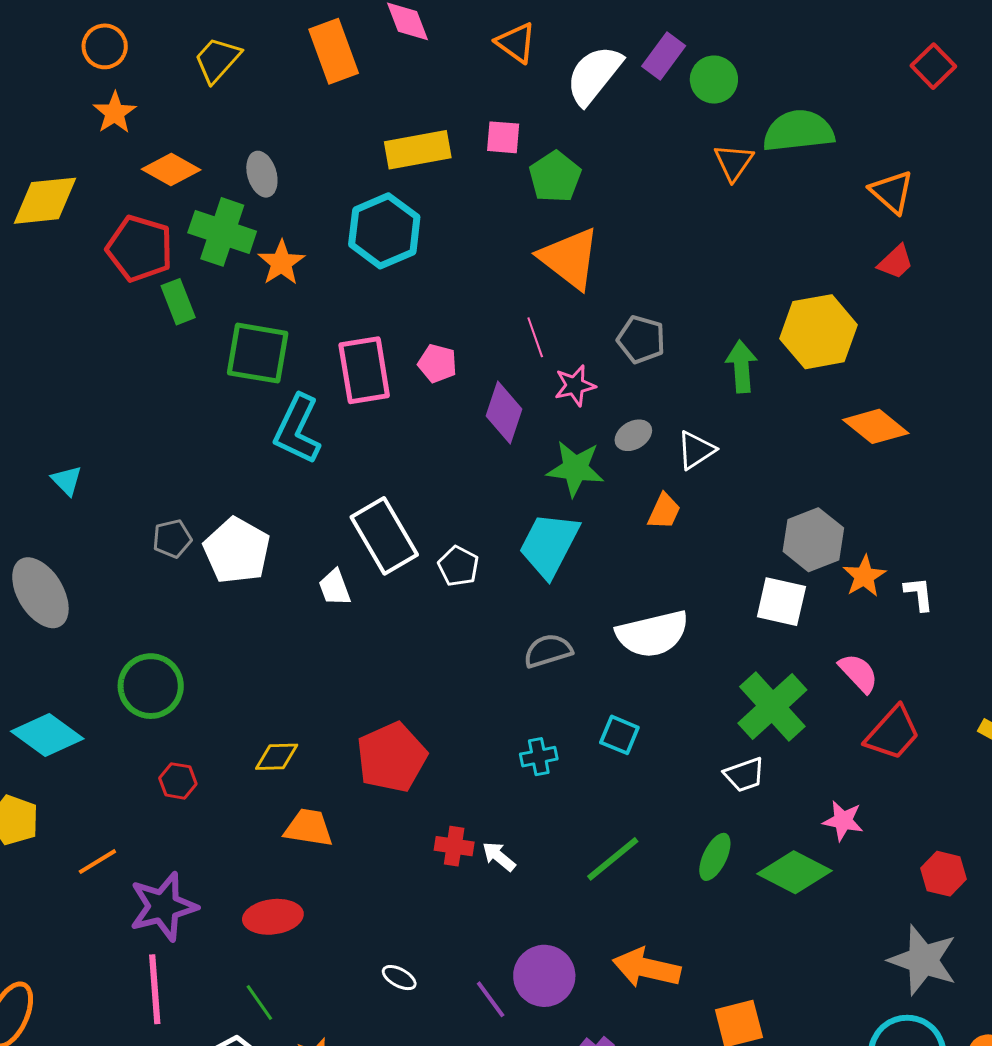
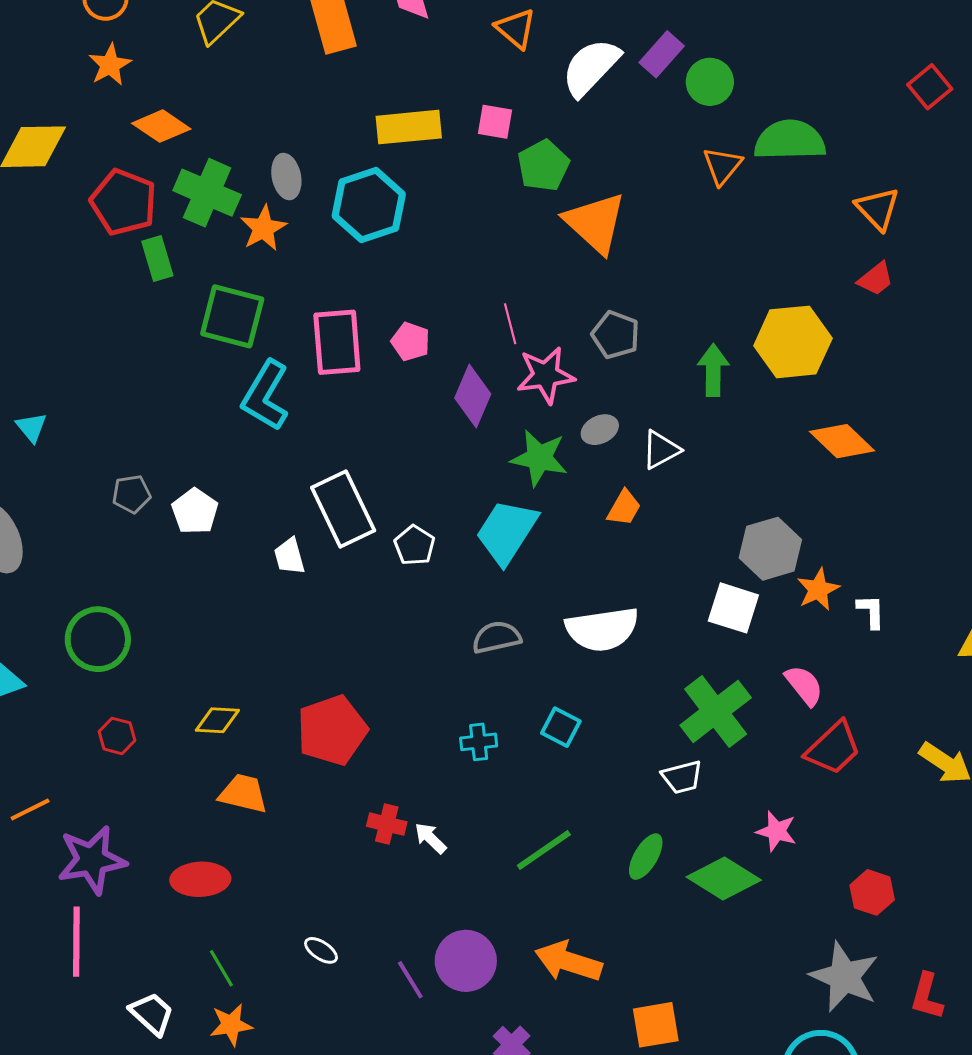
gray ellipse: (262, 174) -> (286, 177), moved
orange triangle: (570, 258) -> (595, 223), moved
pink star: (575, 386) -> (546, 375), size x1.4
white pentagon: (237, 551) -> (195, 511), size x0.7
green line: (259, 1002) -> (221, 968), moved

